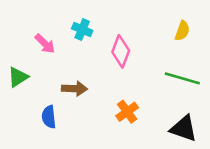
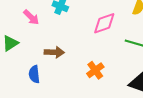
pink diamond: (121, 51) -> (104, 23), moved, turned 50

